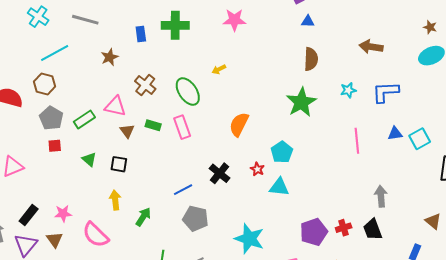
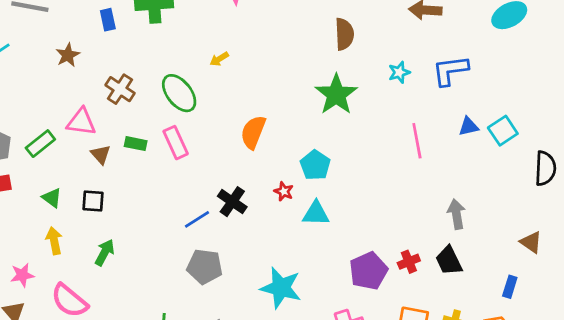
blue line: (183, 190) -> (197, 219), moved
yellow arrow: (115, 200) -> (54, 241), moved
green arrow: (143, 217) -> (105, 253), moved

